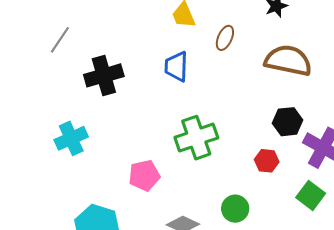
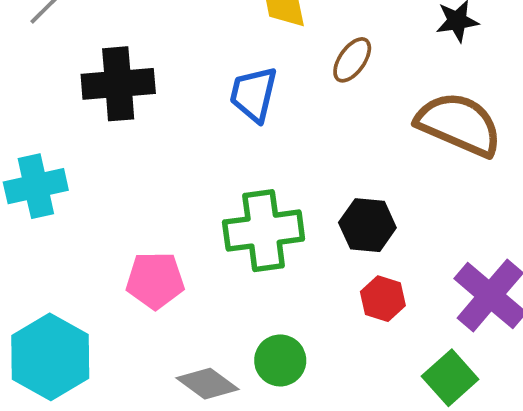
black hexagon: (288, 122) -> (367, 225), moved
green circle: (235, 209) -> (280, 360), moved

